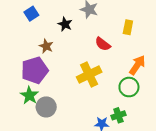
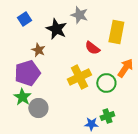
black star: (65, 24) -> (56, 29), size x1.5
yellow rectangle: (128, 27) -> (116, 32), size x1.6
green circle: (129, 87) -> (106, 83), moved

